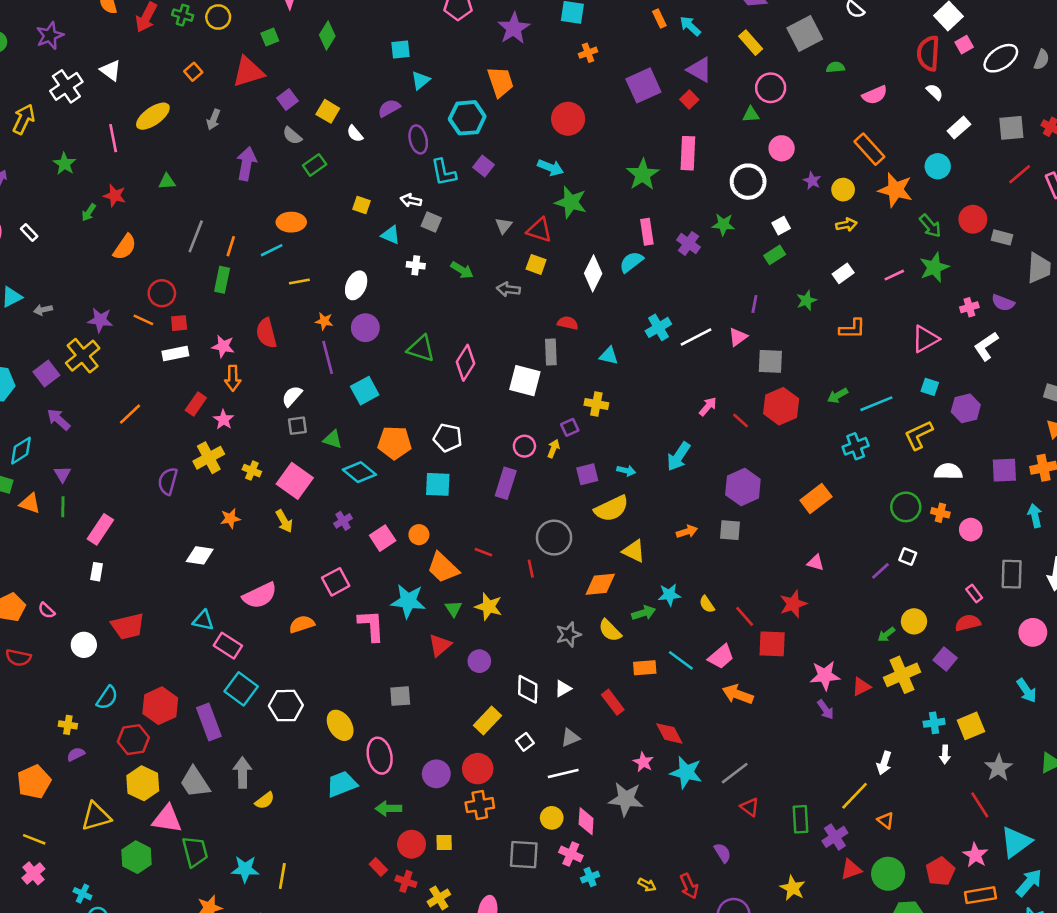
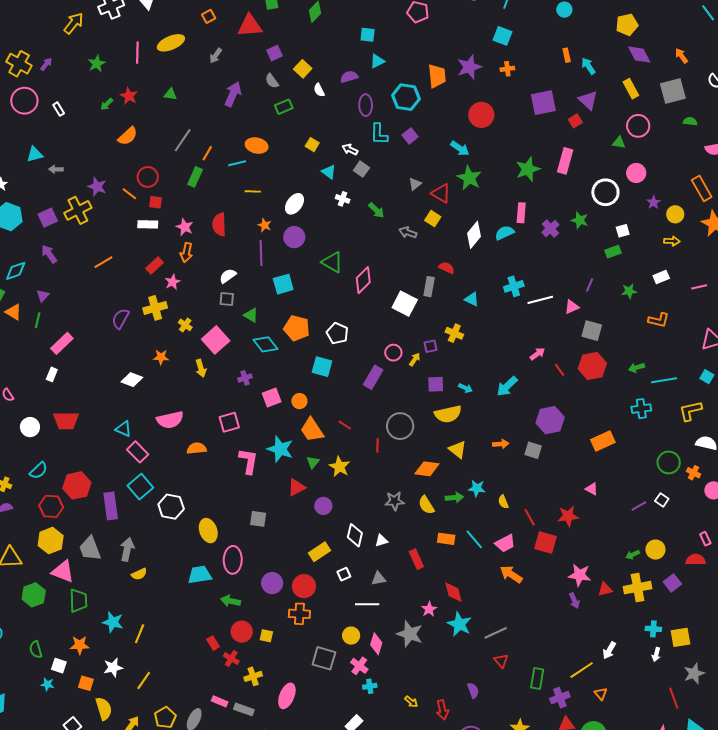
purple star: (514, 28) -> (469, 67), moved

